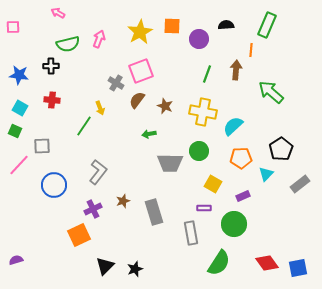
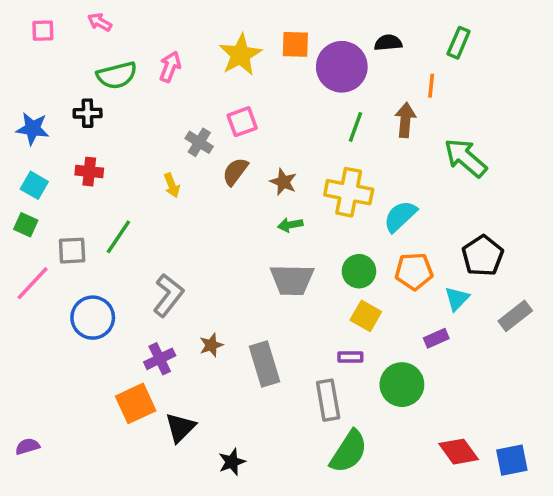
green rectangle: (267, 25) -> (459, 43), size x0.7
pink square: (13, 27) -> (43, 31), moved
purple circle: (199, 39) -> (342, 67), size x1.5
pink square: (141, 71) -> (242, 122), size x0.7
green line: (84, 126) -> (118, 237), moved
green arrow: (149, 134) -> (290, 225), moved
green circle: (199, 151) -> (359, 271), moved
purple rectangle: (243, 196) -> (436, 338), moved
green semicircle: (219, 263) -> (349, 452), moved
black triangle: (105, 266) -> (180, 428), moved

